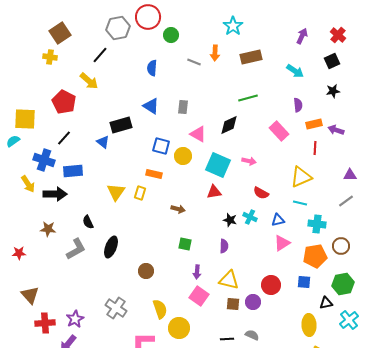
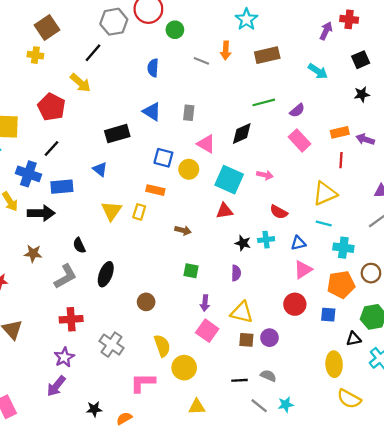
red cross: (338, 35) -> (349, 19), moved, turned -35
purple semicircle: (298, 105) -> (297, 110), moved, turned 56
blue triangle: (103, 142) -> (100, 169), moved
cyan cross: (250, 217) -> (266, 240), turned -32
red circle: (271, 285) -> (295, 304), moved
red cross: (45, 323) -> (71, 319), moved

